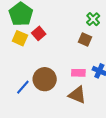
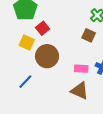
yellow square: (20, 38) -> (27, 43), moved
brown circle: (45, 79) -> (47, 56), moved

